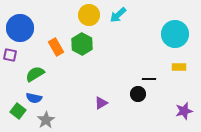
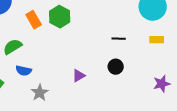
black line: (149, 79) -> (119, 39), moved
blue semicircle: (34, 98) -> (24, 71), moved
gray star: (46, 120) -> (40, 93), moved

